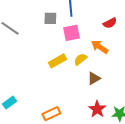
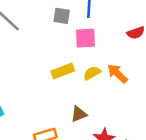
orange arrow: (100, 47) -> (117, 74), moved
brown triangle: (94, 78) -> (79, 114), moved

